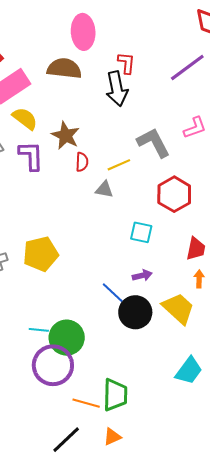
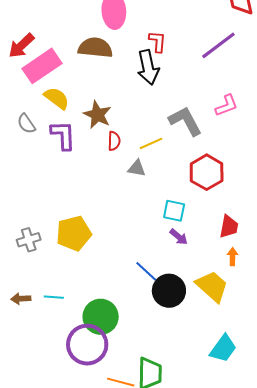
purple arrow: (142, 275) -> (179, 237), moved, turned 54
cyan line: (39, 330) -> (54, 297), moved

